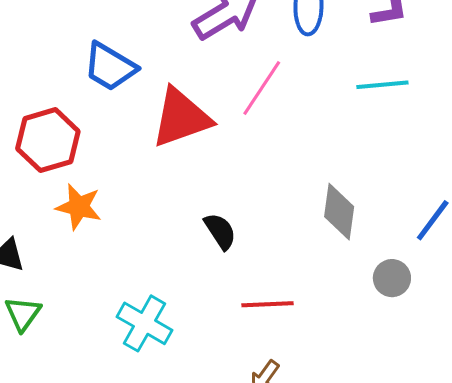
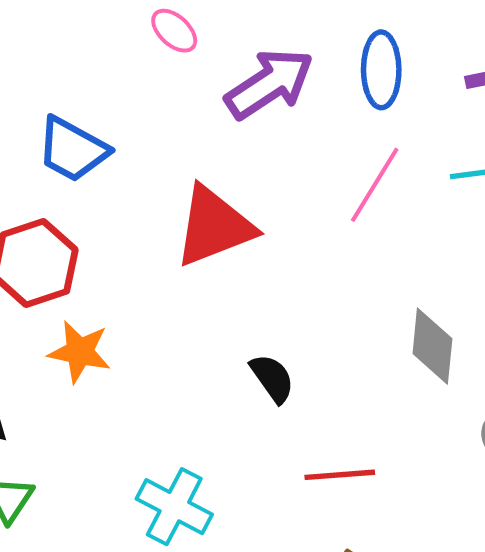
blue trapezoid: (110, 67) -> (72, 149), moved
pink line: (262, 88) -> (375, 185), moved

